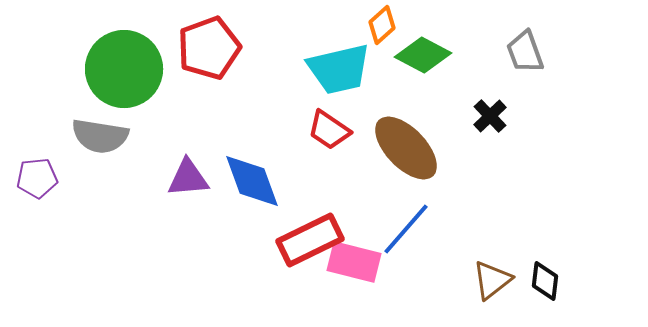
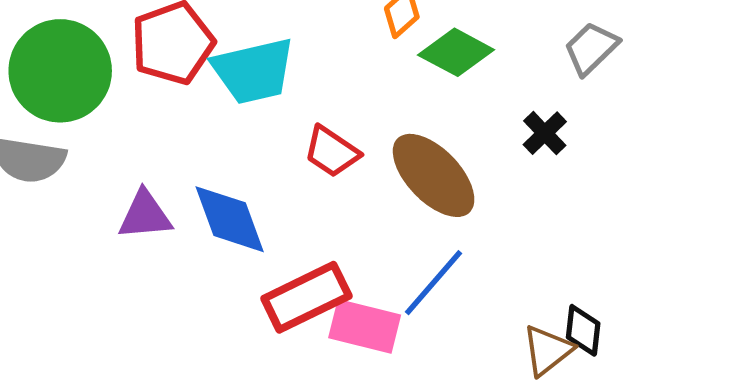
gray trapezoid: (525, 52) -> (591, 48), turned 66
cyan trapezoid: (339, 69) -> (253, 71), moved
black diamond: (545, 281) -> (583, 330), moved

